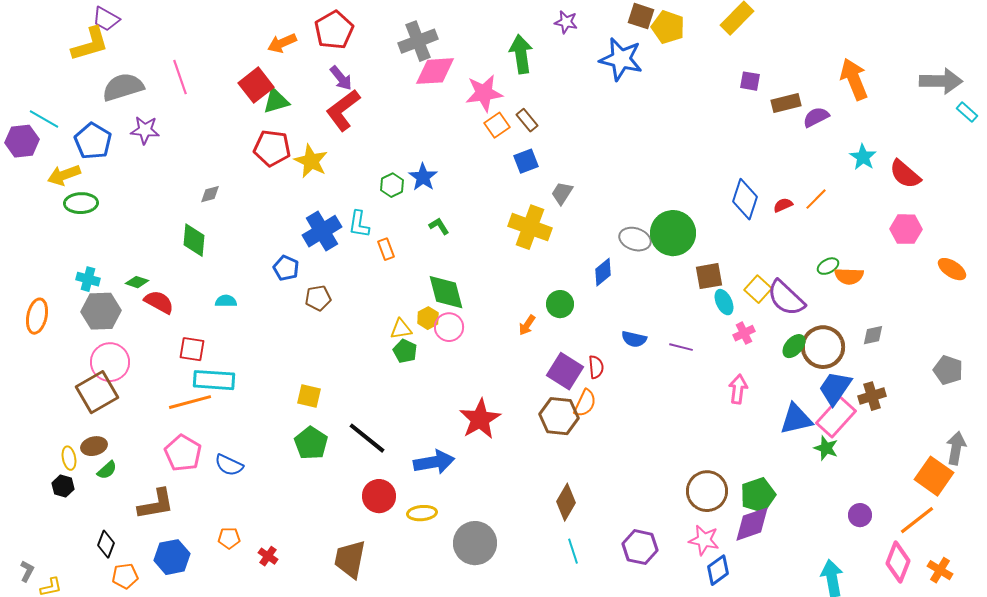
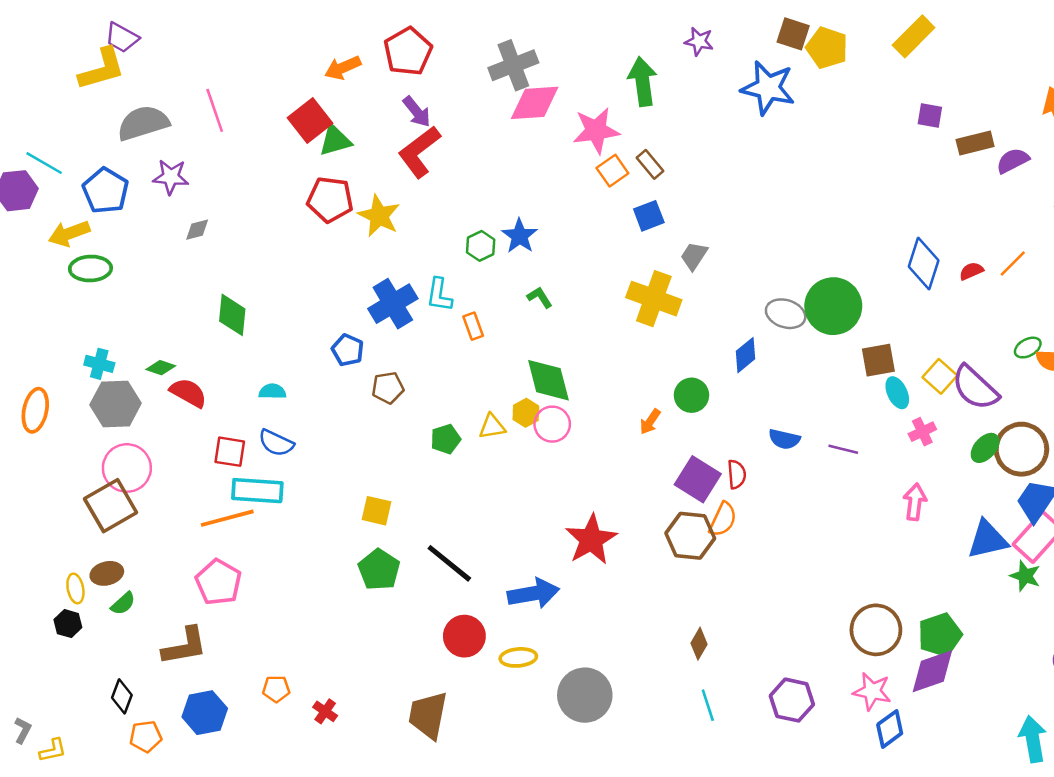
gray diamond: (210, 194) -> (197, 230), moved
green pentagon: (405, 351) -> (446, 439), moved, turned 30
blue semicircle: (229, 465) -> (276, 443), moved
brown diamond: (566, 502) -> (699, 644), size x0.7

